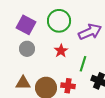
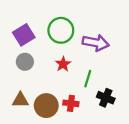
purple square: (26, 25) -> (24, 35), turned 30
purple arrow: (90, 32) -> (96, 43), turned 35

